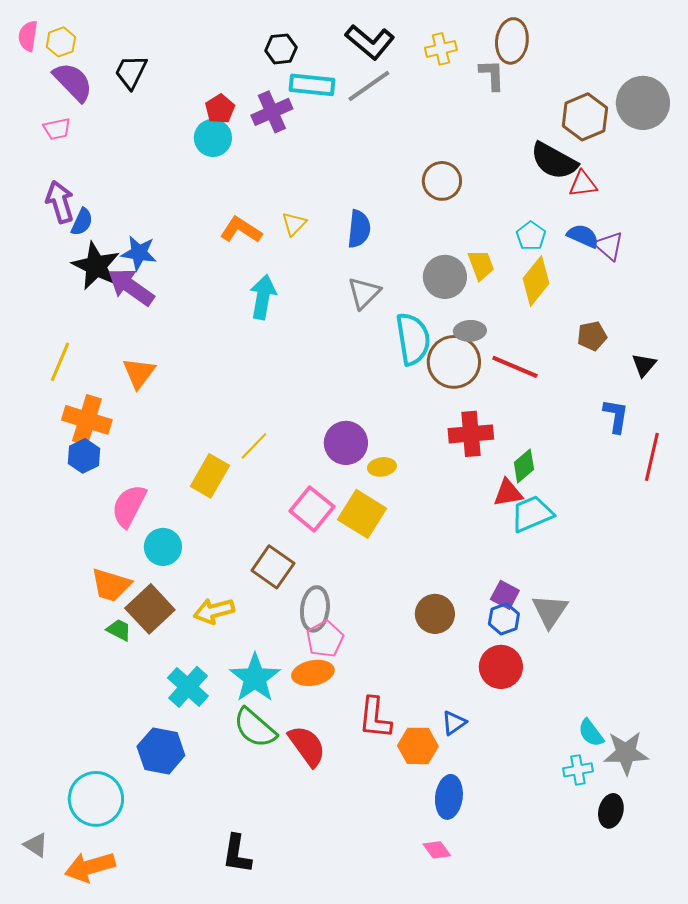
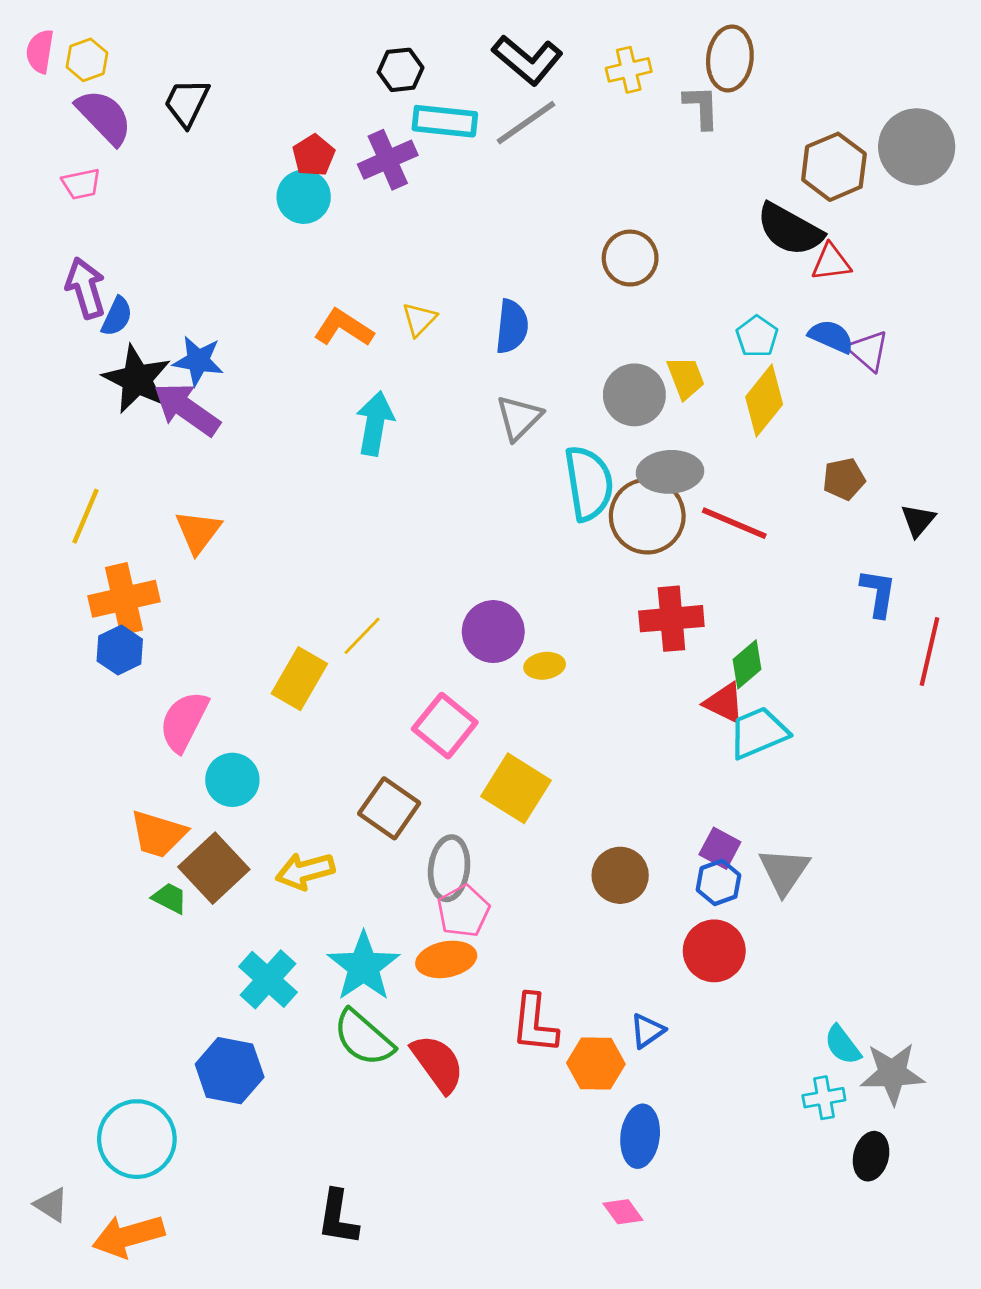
gray ellipse: (470, 331) -> (670, 472), size x1.4
orange cross: (87, 420) -> (124, 599), turned -30
red triangle: (508, 493) -> (724, 703), turned 36
yellow square: (362, 514) -> (516, 788), moved

